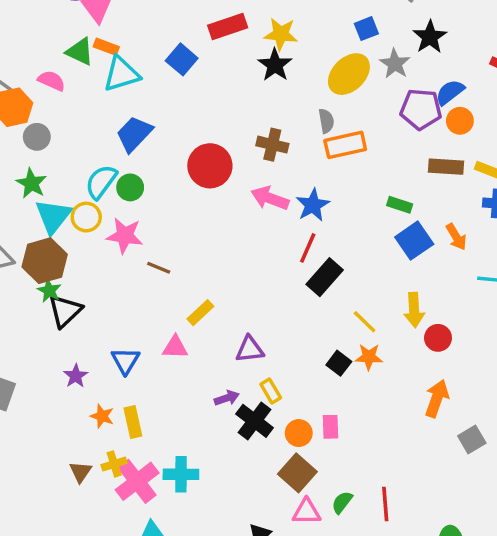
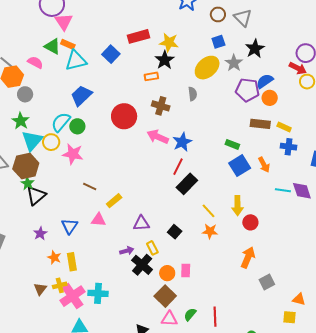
orange rectangle: (345, 145) -> (151, 76), moved, size x0.6
brown line: (159, 268) -> (90, 186), moved
black square: (339, 363) -> (175, 232), moved

